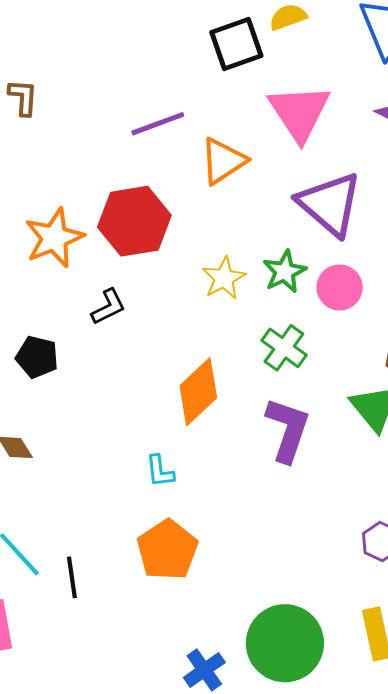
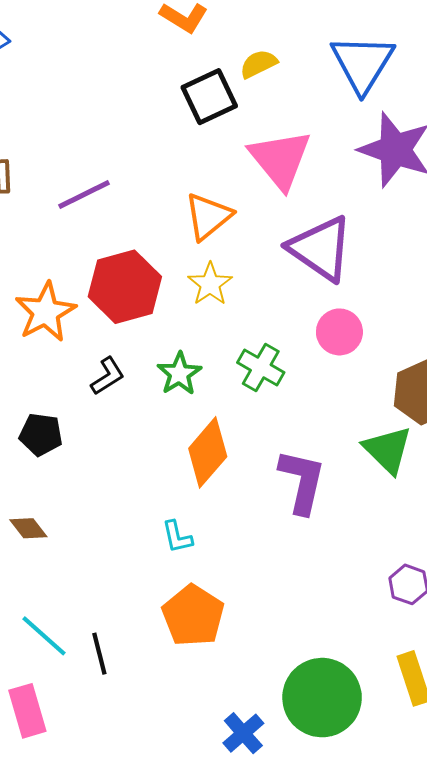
purple line: (158, 124) -> (84, 194), moved
green star: (285, 272) -> (179, 374), moved
yellow star: (224, 278) -> (210, 284), moved
green cross: (284, 348) -> (261, 368), moved

